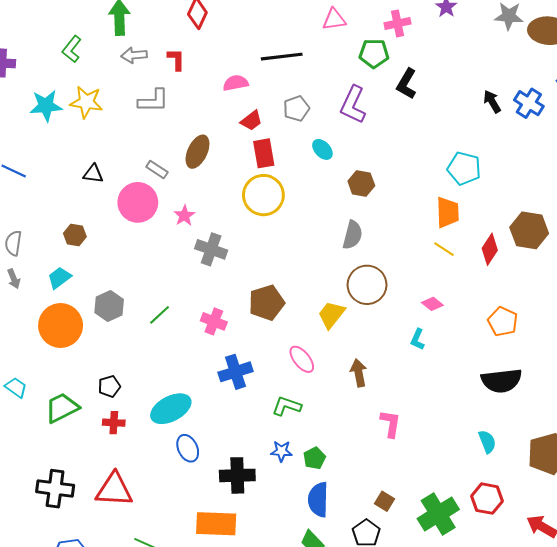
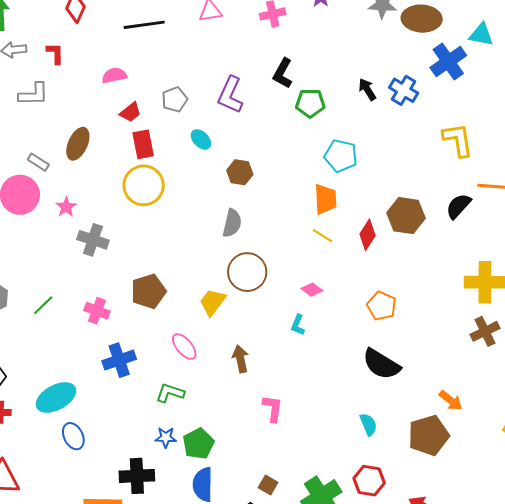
green pentagon: (374, 53) -> (310, 103), moved
black line: (282, 57) -> (144, 25), moved
black semicircle: (502, 381) -> (381, 364), turned 39
green pentagon: (314, 458) -> (198, 444), size x1.4
black cross: (237, 475) -> (137, 476), moved

